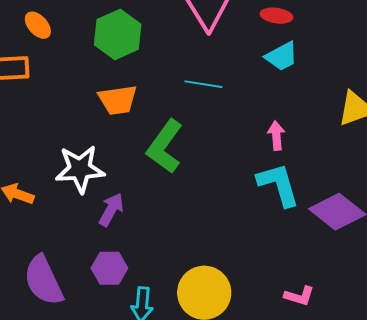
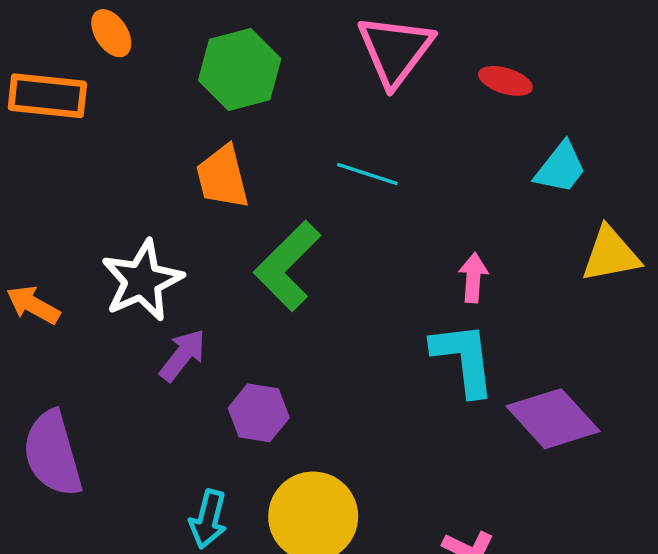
cyan trapezoid: (282, 56) -> (561, 168), moved, turned -33
orange trapezoid: (118, 100) -> (222, 177), turned 75
white star: (80, 169) -> (142, 281), turned -30
purple hexagon: (109, 268) -> (259, 413), moved

